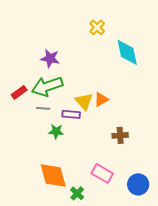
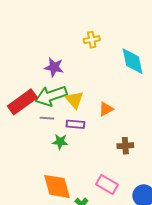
yellow cross: (97, 27) -> (92, 40), moved, turned 35
red rectangle: (19, 92) -> (22, 102), size x1.8
yellow triangle: (84, 101) -> (74, 100), moved

